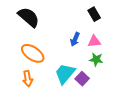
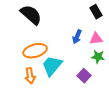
orange ellipse: (33, 53) -> (35, 51), turned -50
cyan trapezoid: (65, 74) -> (52, 66), moved

